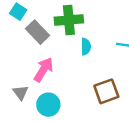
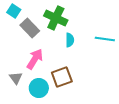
green cross: (69, 20) -> (56, 18), turned 30
brown square: (106, 91) -> (62, 77), moved

